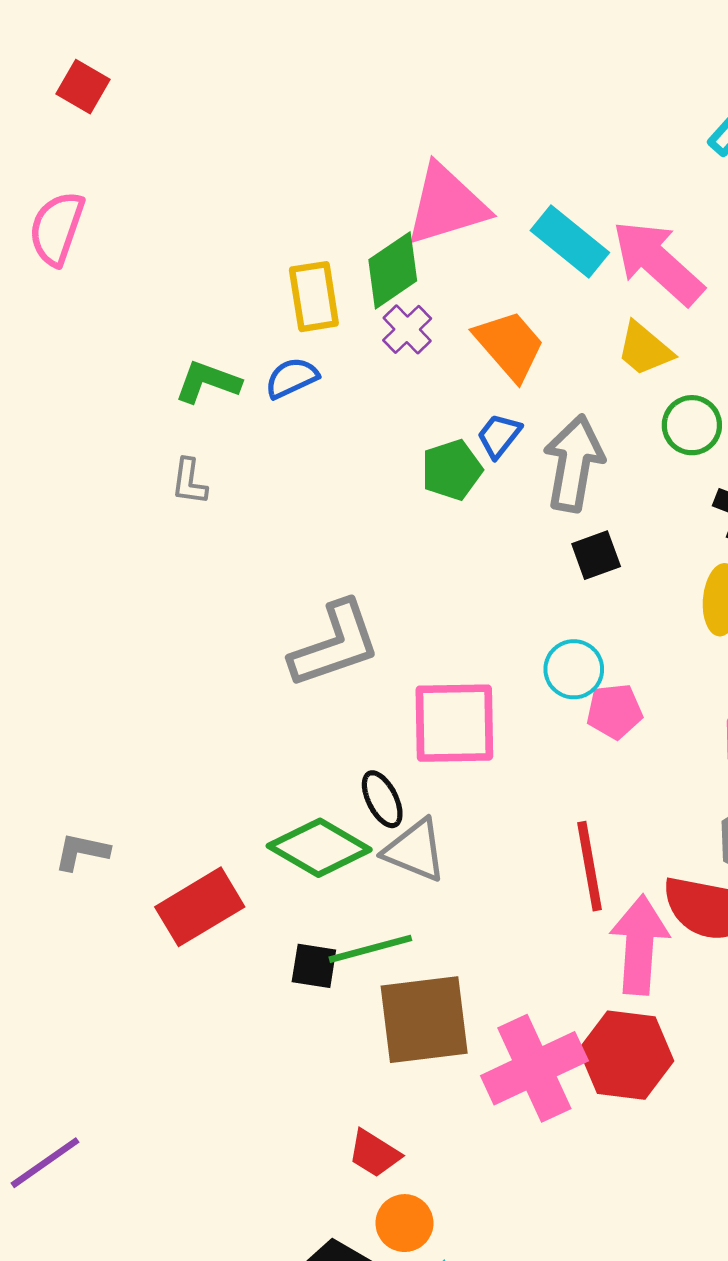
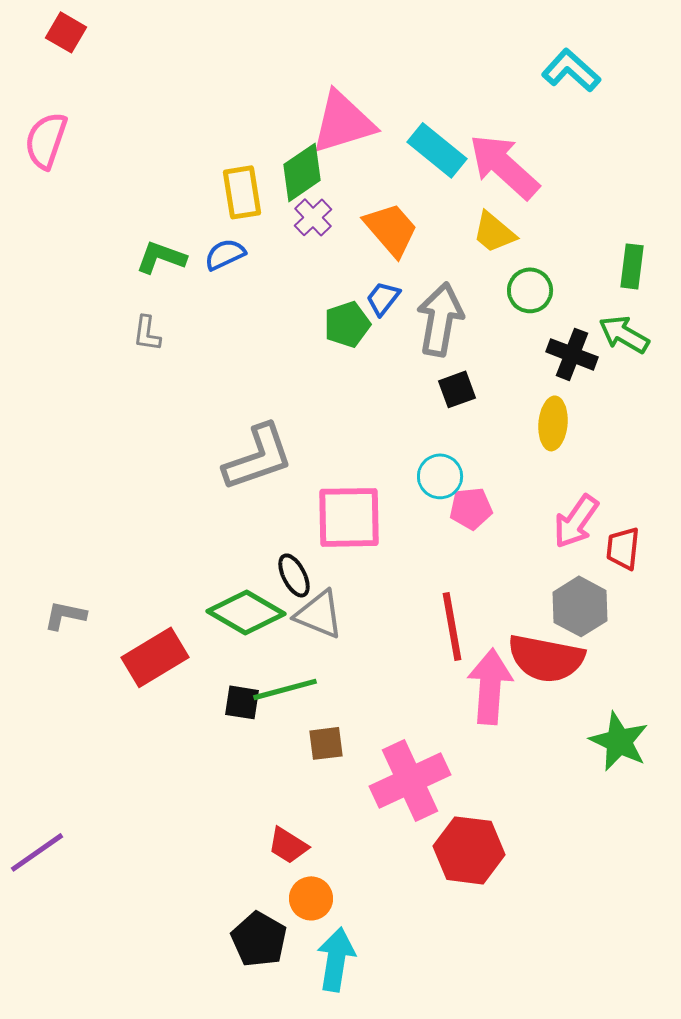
brown square: (424, 1020) -> (326, 743), size x0.5
red hexagon: (626, 1055) -> (469, 850), moved

